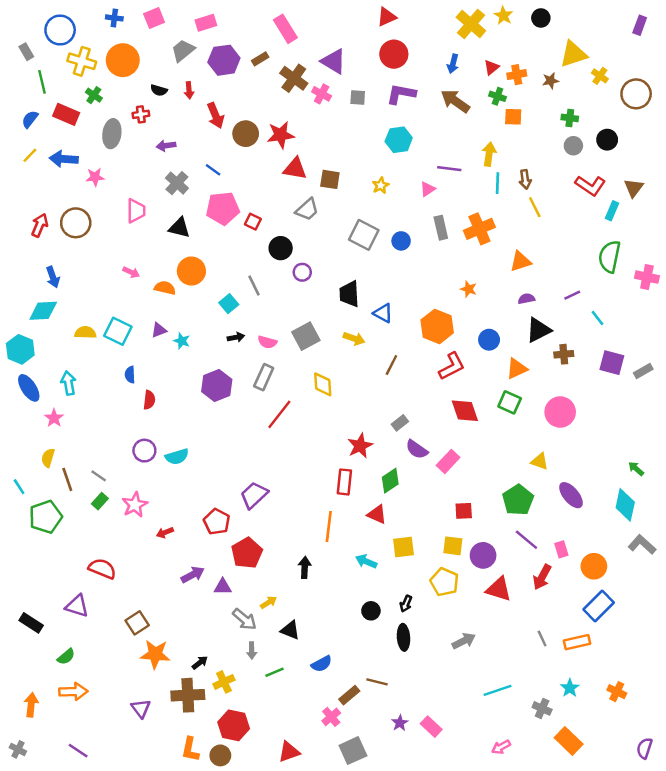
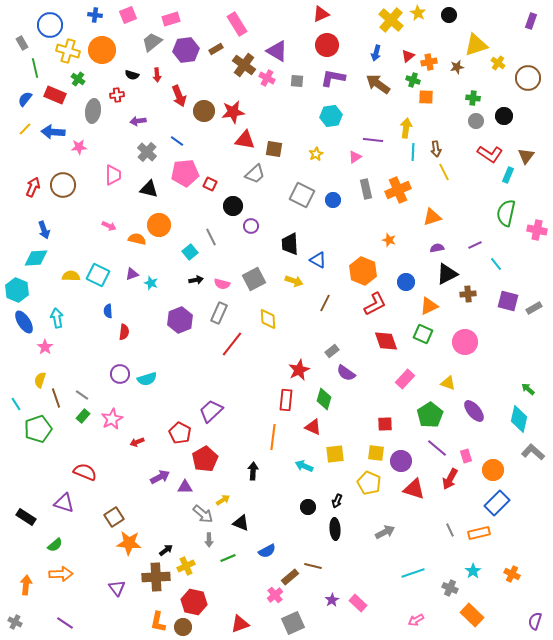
pink rectangle: (448, 461) -> (405, 379), moved
green diamond: (390, 481) -> (324, 399), turned -40

